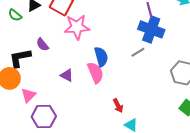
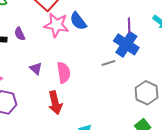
blue semicircle: (101, 57) -> (78, 21), moved, turned 144
red arrow: (118, 106) -> (55, 103), moved, size x1.6

